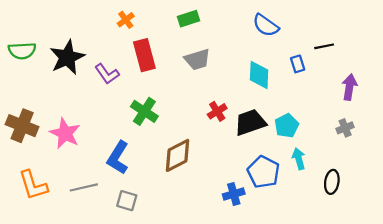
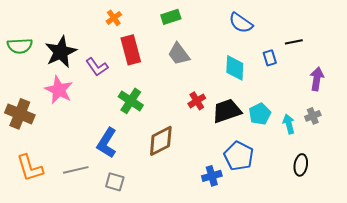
gray trapezoid: (197, 60) -> (179, 54), turned 70
pink star: (65, 133) -> (59, 90), moved
cyan arrow: (299, 159) -> (289, 124), moved

